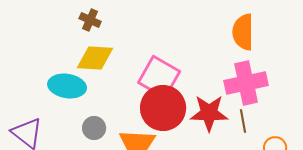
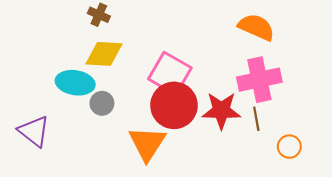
orange semicircle: (243, 32) -> (256, 27), turned 114
gray circle: (94, 128) -> (102, 103), moved

